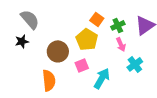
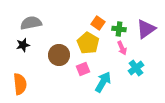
gray semicircle: (30, 19) -> (31, 23), turned -60
green cross: (118, 25) -> (119, 29), turned 32
orange semicircle: (49, 80) -> (20, 84), moved

